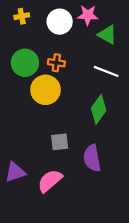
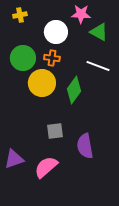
white circle: (60, 22) -> (56, 32), moved
green diamond: (99, 109) -> (74, 90), moved

